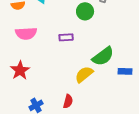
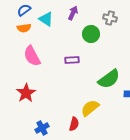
pink semicircle: (26, 33) -> (32, 56), turned 65
yellow semicircle: (84, 74) -> (90, 108), moved

